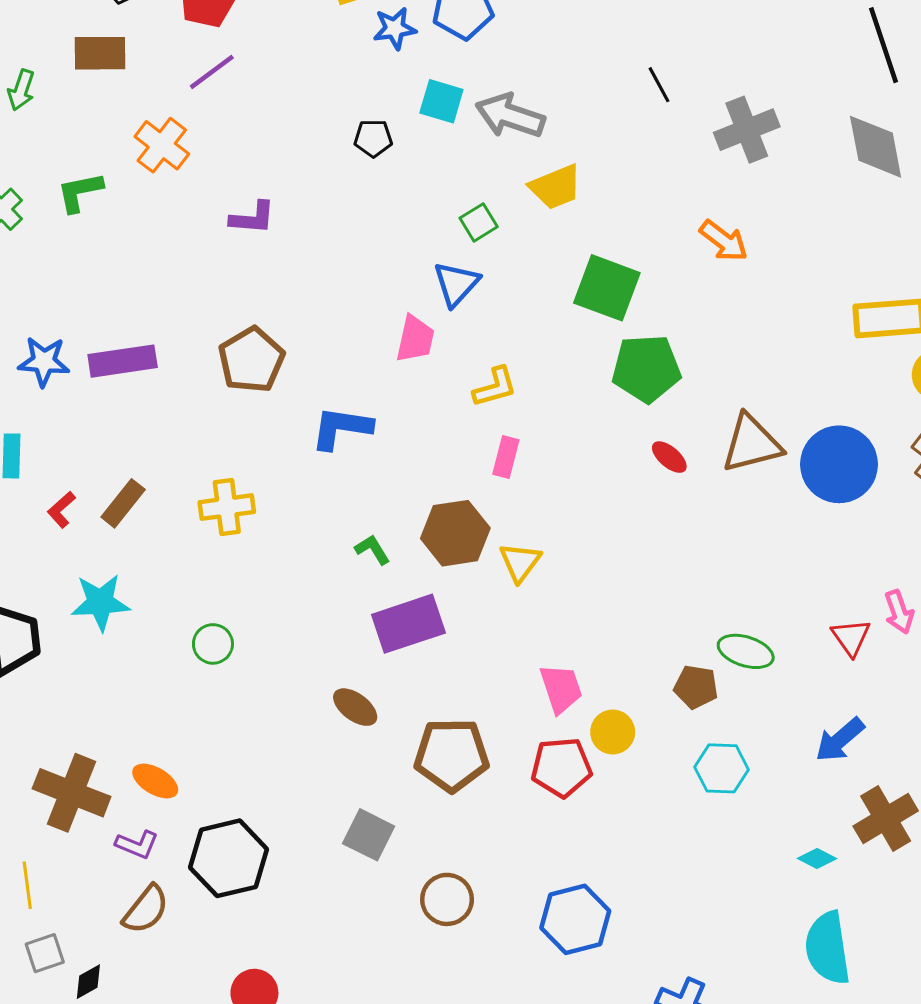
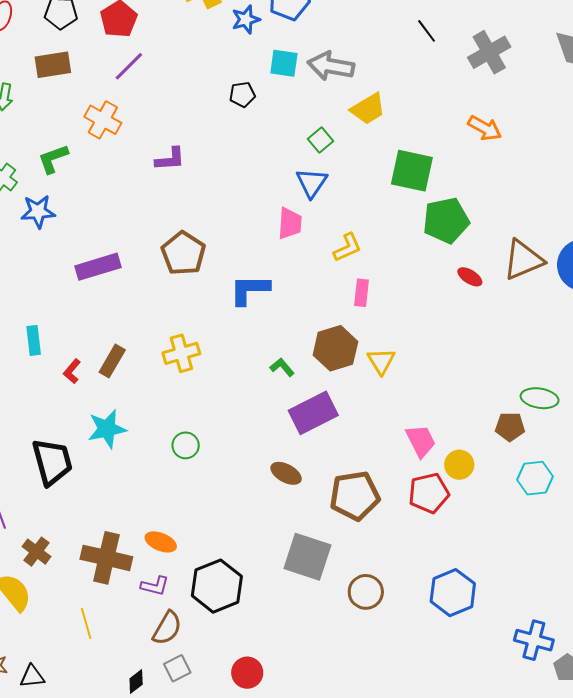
blue star: (44, 361) -> (38, 212), moved
gray square: (369, 835) -> (307, 557), size x1.4
gray square: (45, 953) -> (177, 668), moved

